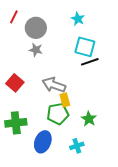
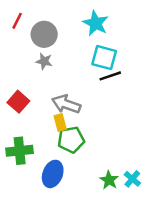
cyan star: (78, 19) -> (96, 23), size x1.5
yellow rectangle: (65, 100) -> (60, 123), moved
green star: (89, 119) -> (109, 180), moved
cyan cross: (77, 146) -> (132, 179), moved, turned -32

